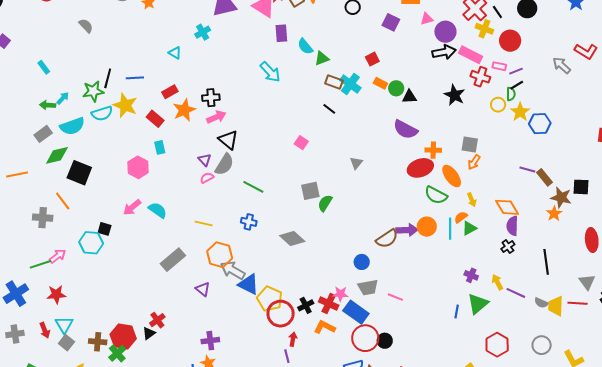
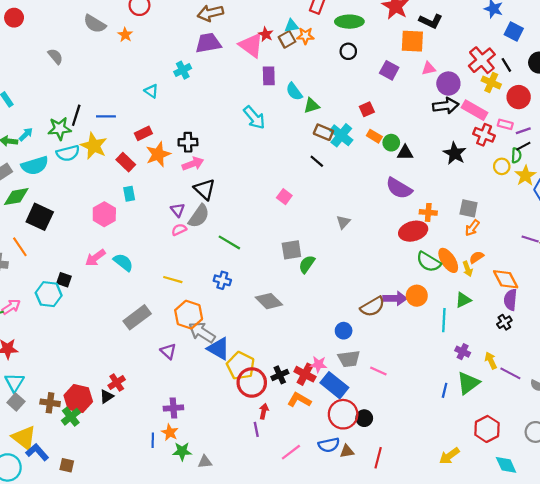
orange ellipse: (452, 176) -> (448, 260), moved
orange semicircle: (461, 217) -> (477, 257), moved
cyan line: (450, 229) -> (444, 320), moved

